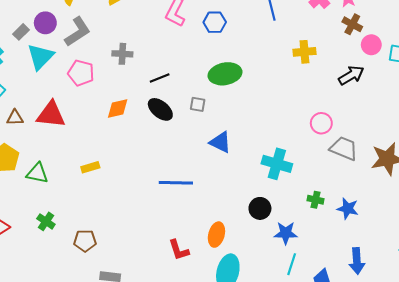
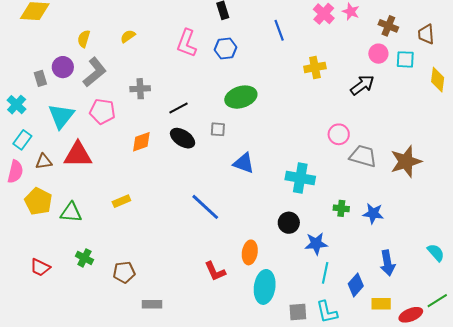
brown cross: (352, 24) -> (388, 26), moved
gray rectangle: (21, 32) -> (40, 78), turned -56
cyan triangle: (40, 57) -> (61, 116), moved
blue line: (176, 183) -> (205, 207), turned 48

